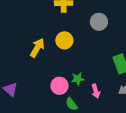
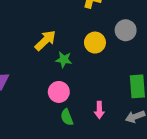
yellow circle: (64, 40) -> (95, 43), moved
green star: (78, 79) -> (64, 60), moved

